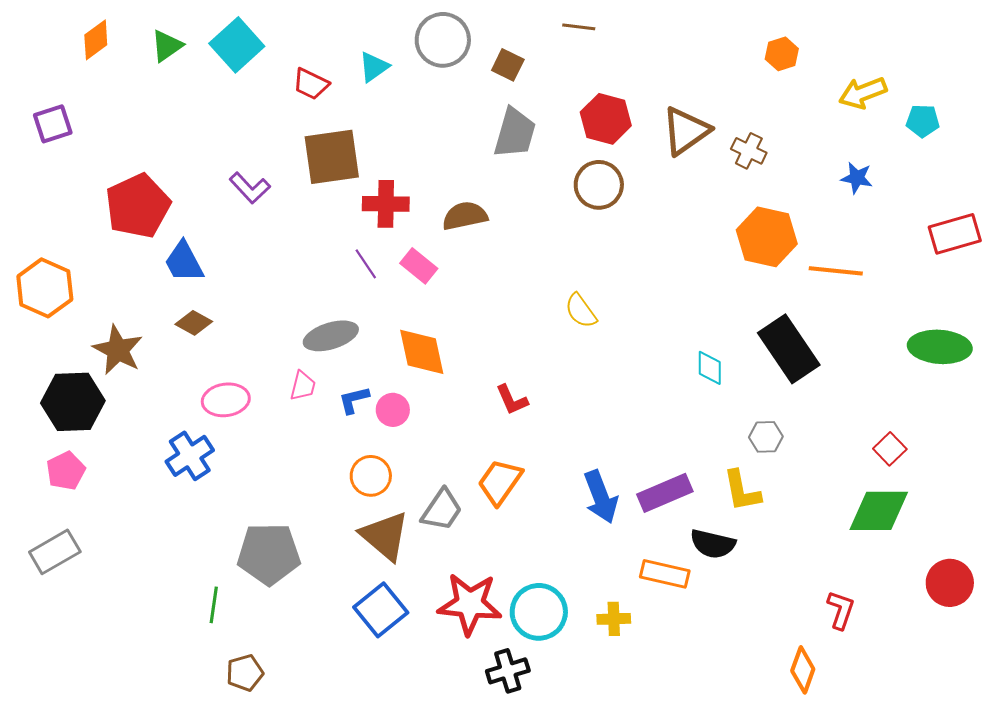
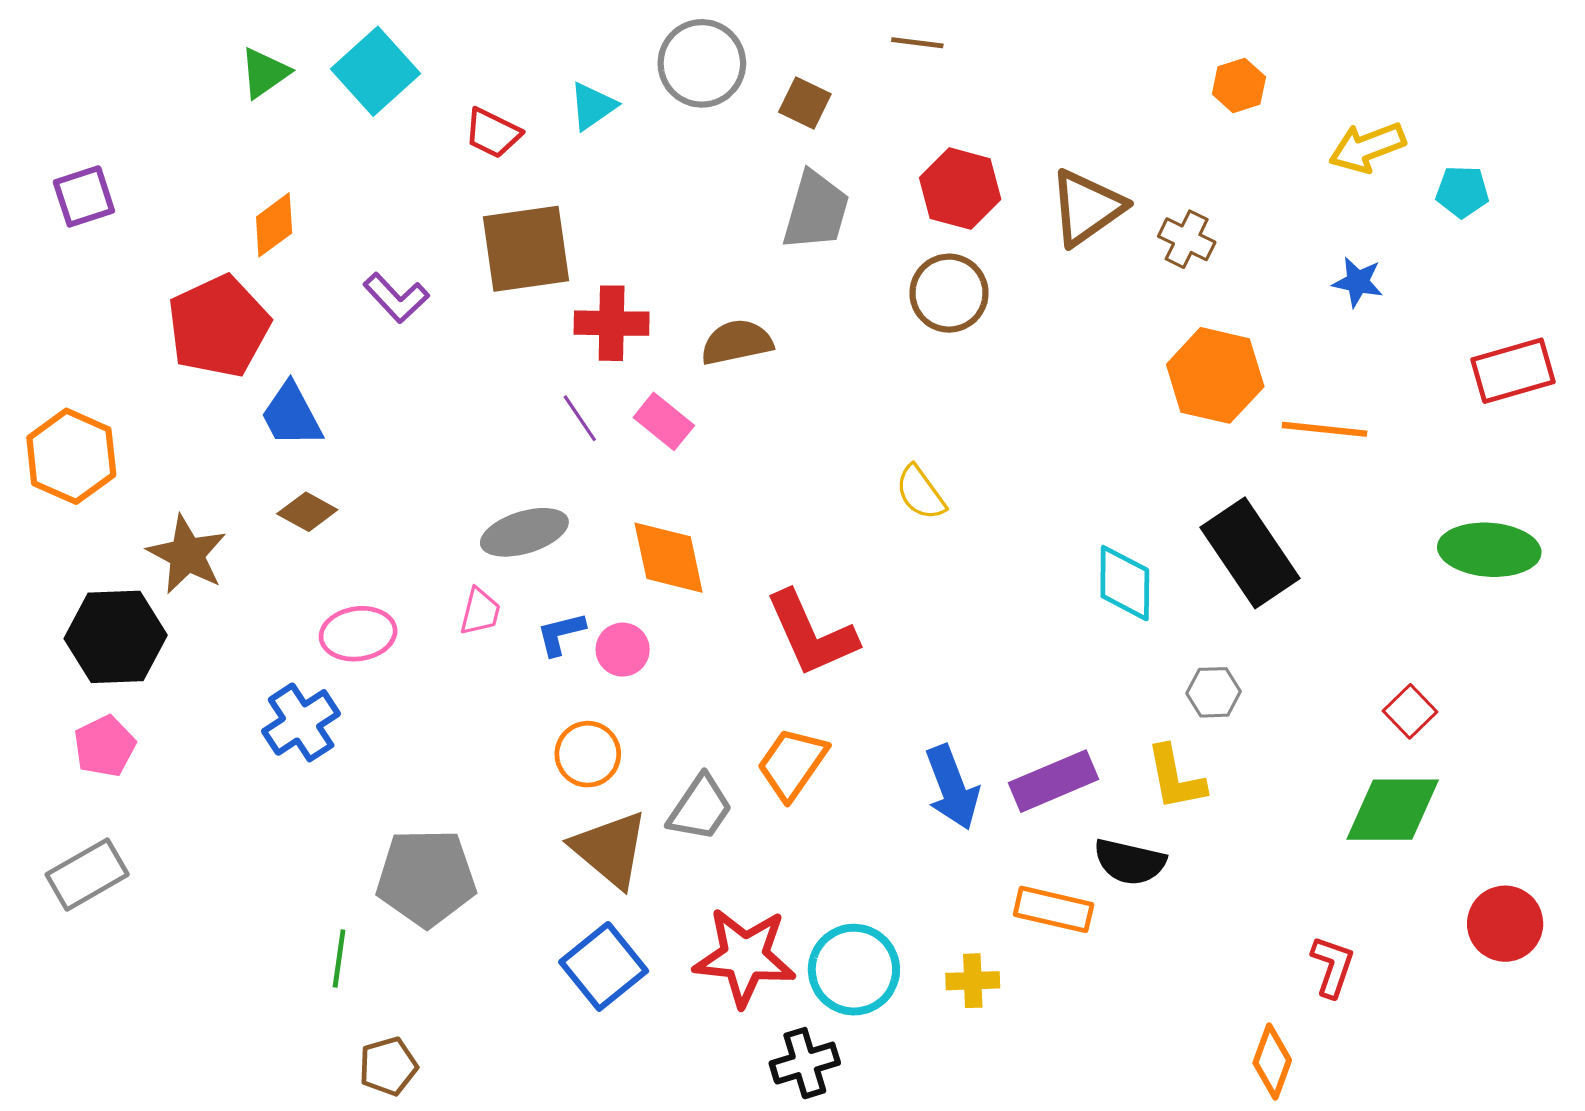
orange diamond: (96, 40) -> (274, 225), moved
cyan diamond: (710, 368) -> (1125, 583), size x1.4
red L-shape: (512, 400) -> (811, 634), size x1.8

